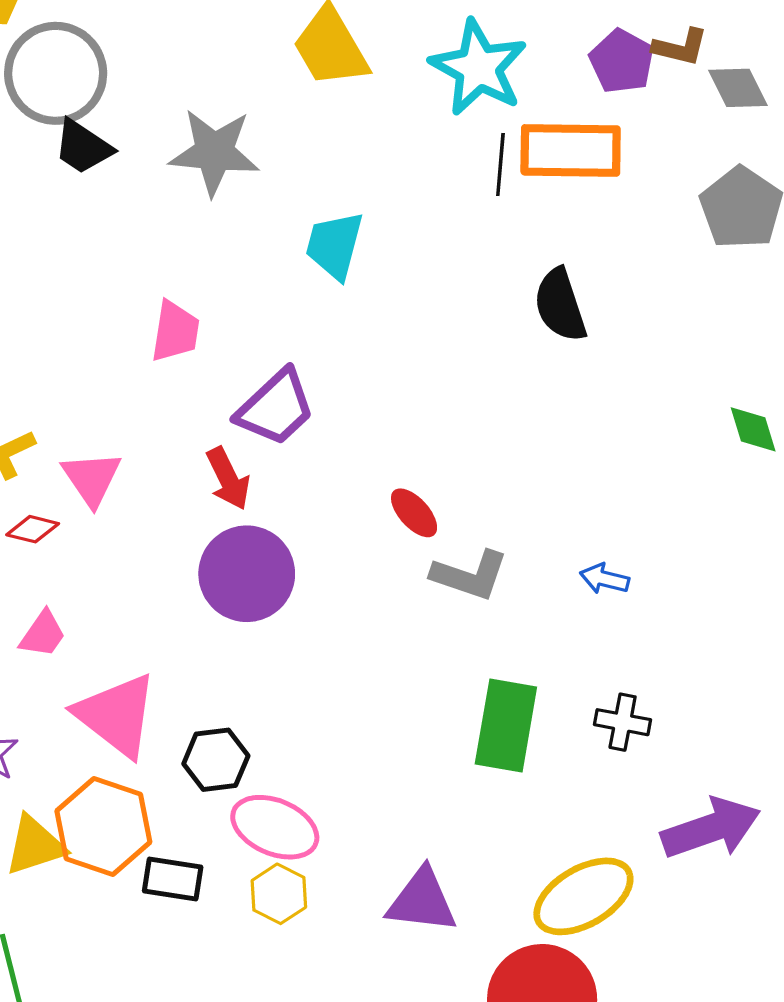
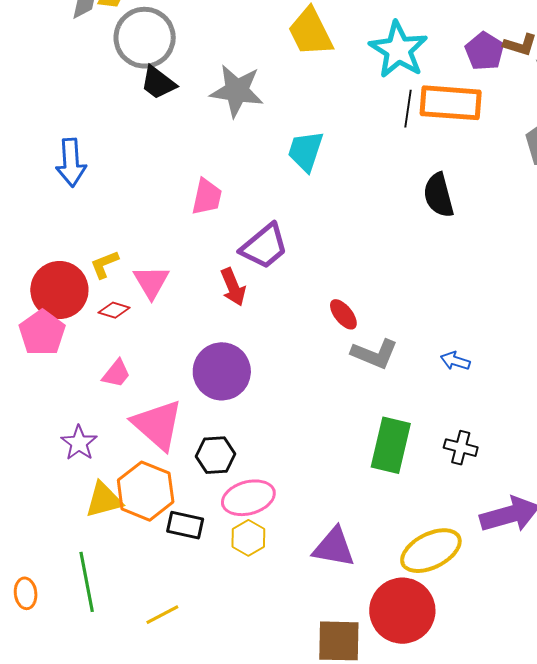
purple circle: (247, 574) -> (222, 371), moved
pink ellipse: (275, 827) -> (248, 498), turned -42

